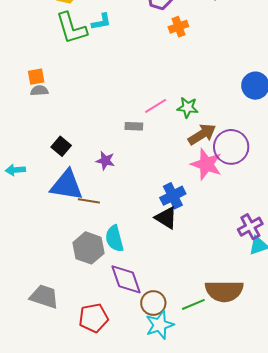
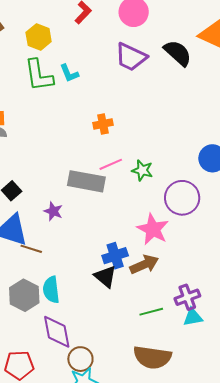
cyan L-shape: (101, 22) -> (69, 73), turned 70
orange cross: (178, 27) -> (103, 124), moved
gray rectangle: (134, 126) -> (86, 181), size x2.0
brown arrow: (202, 134) -> (144, 264), moved
purple circle: (231, 147) -> (182, 198), moved
green line: (193, 304) -> (151, 312), moved

